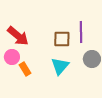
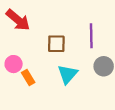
red arrow: (18, 36) -> (18, 20), moved
brown square: (62, 39) -> (56, 44), moved

